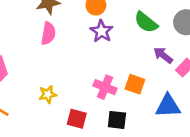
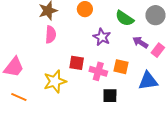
purple star: (102, 31) -> (102, 37), moved
yellow star: (48, 94) -> (55, 81), size x1.6
red square: (77, 119) -> (77, 63), moved

